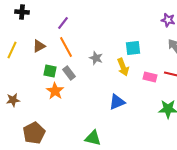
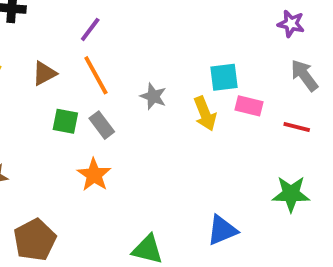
pink rectangle: (150, 77) -> (249, 106), moved
orange star: (55, 91) -> (94, 175), moved
blue triangle: (117, 102) -> (222, 230), moved

